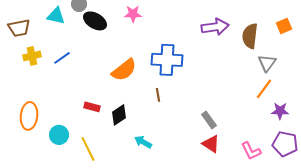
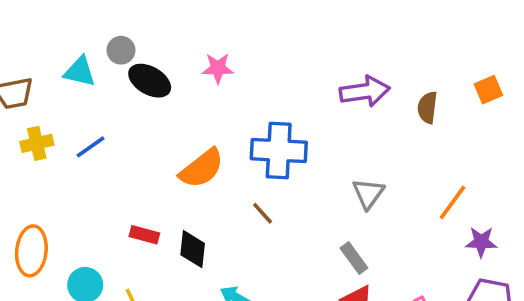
brown semicircle: (250, 36) -> (427, 108), size x0.7
gray triangle: (267, 63) -> (368, 194), moved
brown line: (158, 95) -> (263, 213), turned -32
black diamond: (119, 115) -> (193, 249), turned -50

